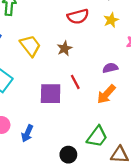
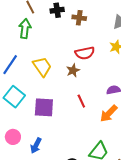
red semicircle: (78, 16) -> (85, 53), moved
purple square: (51, 94) -> (44, 107), moved

